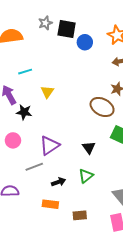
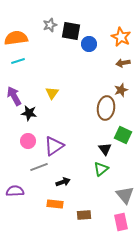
cyan line: (25, 72) -> (18, 61), moved
brown ellipse: (102, 107) -> (106, 108), turned 70
pink circle: (13, 140) -> (28, 141), moved
black triangle: (89, 148) -> (105, 149), moved
green triangle: (86, 176) -> (101, 169), moved

